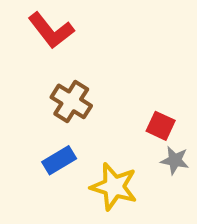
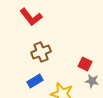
brown cross: (71, 101) -> (41, 52), turned 36

